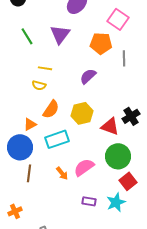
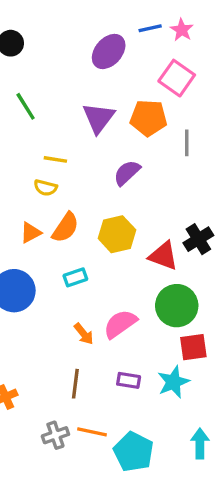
purple triangle: (60, 34) -> (99, 118), moved
orange triangle: (30, 124) -> (31, 233), moved
cyan rectangle: (57, 139) -> (75, 277), size x0.6
brown line: (29, 173) -> (75, 384), moved
red square: (128, 181) -> (193, 347), turned 30

